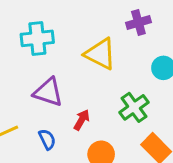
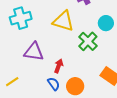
green cross: (134, 107) -> (88, 41), moved
blue semicircle: (47, 139) -> (54, 84), moved

